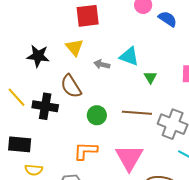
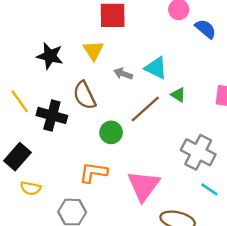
green triangle: (150, 77) -> (178, 95), turned -32
brown line: (137, 113) -> (145, 109), moved, turned -52
black rectangle: (20, 144) -> (17, 157), turned -60

